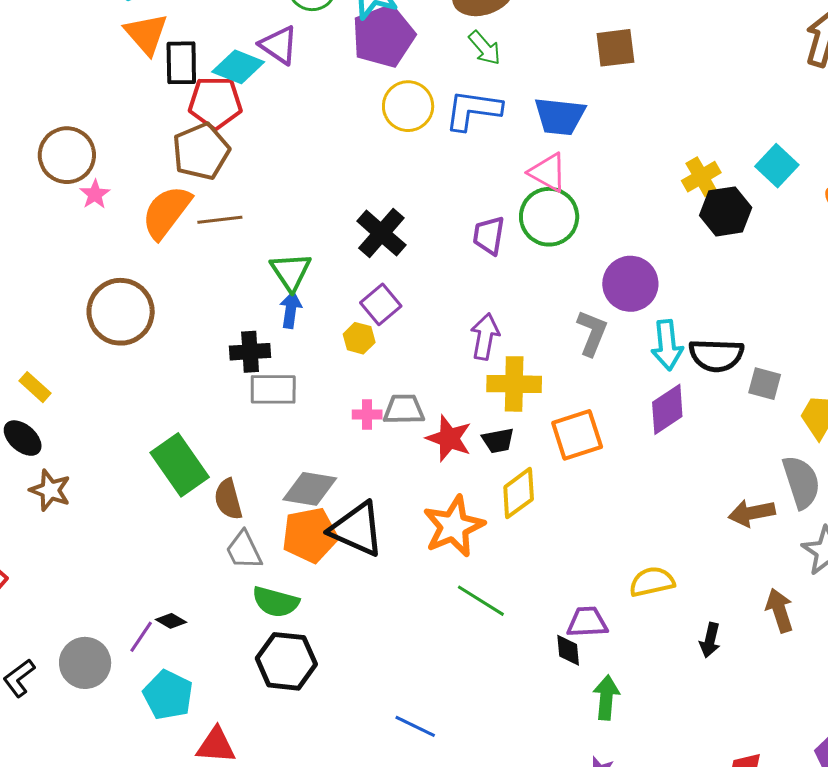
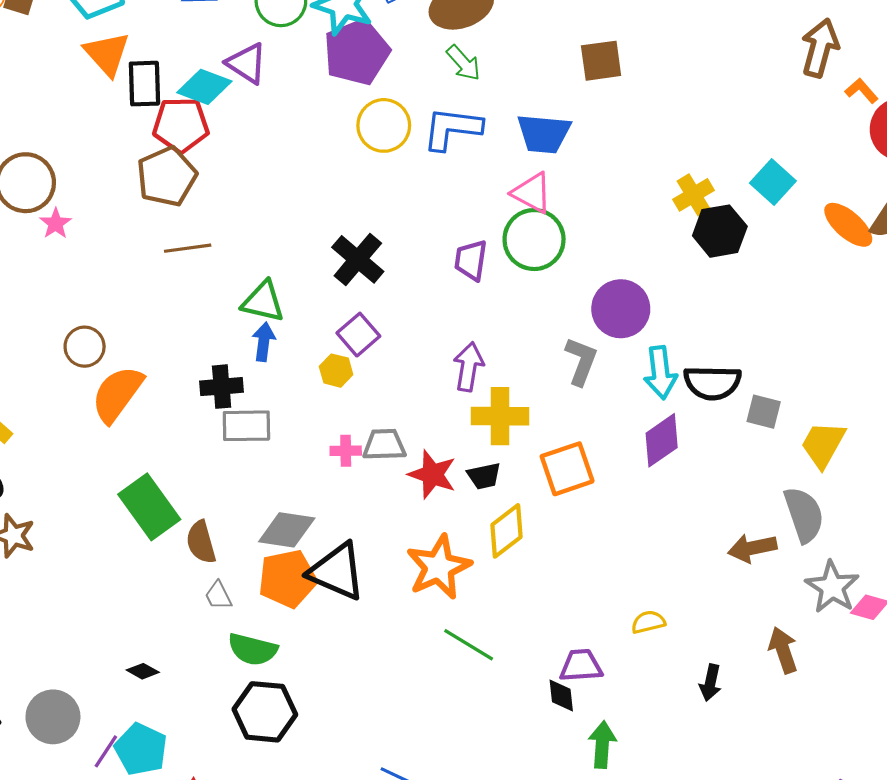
orange semicircle: (166, 212) -> (117, 394), moved
green triangle: (291, 272) -> (263, 302), turned -42
brown circle: (121, 312) -> (85, 347), size x0.6
gray trapezoid: (244, 550) -> (218, 596), size x0.7
yellow semicircle: (652, 582) -> (648, 622), size x0.7
purple line: (141, 637) -> (106, 751), moved

